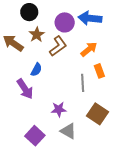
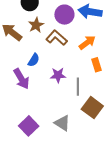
brown L-shape: (58, 46) -> (57, 38), turned -105
gray line: (83, 83) -> (78, 87), moved
purple star: (59, 109) -> (58, 75), moved

